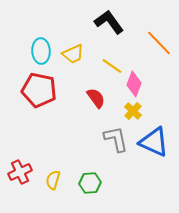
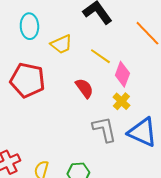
cyan ellipse: (41, 51) -> (29, 26), moved

